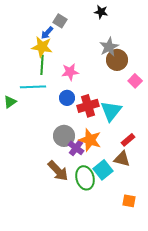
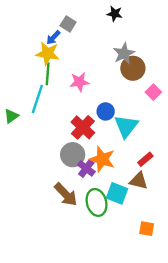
cyan line: (33, 87) -> (37, 99), turned -70
blue circle: (67, 98) -> (106, 111), moved
red cross: (88, 106) -> (83, 127), moved, turned -30
cyan square: (103, 170) -> (117, 193), turned -30

